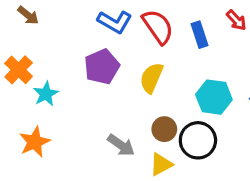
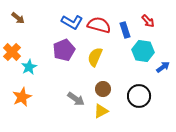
red semicircle: (158, 27) -> (99, 25), turned -40
cyan hexagon: (214, 97) -> (143, 51), moved
black circle: (198, 140) -> (139, 96), moved

